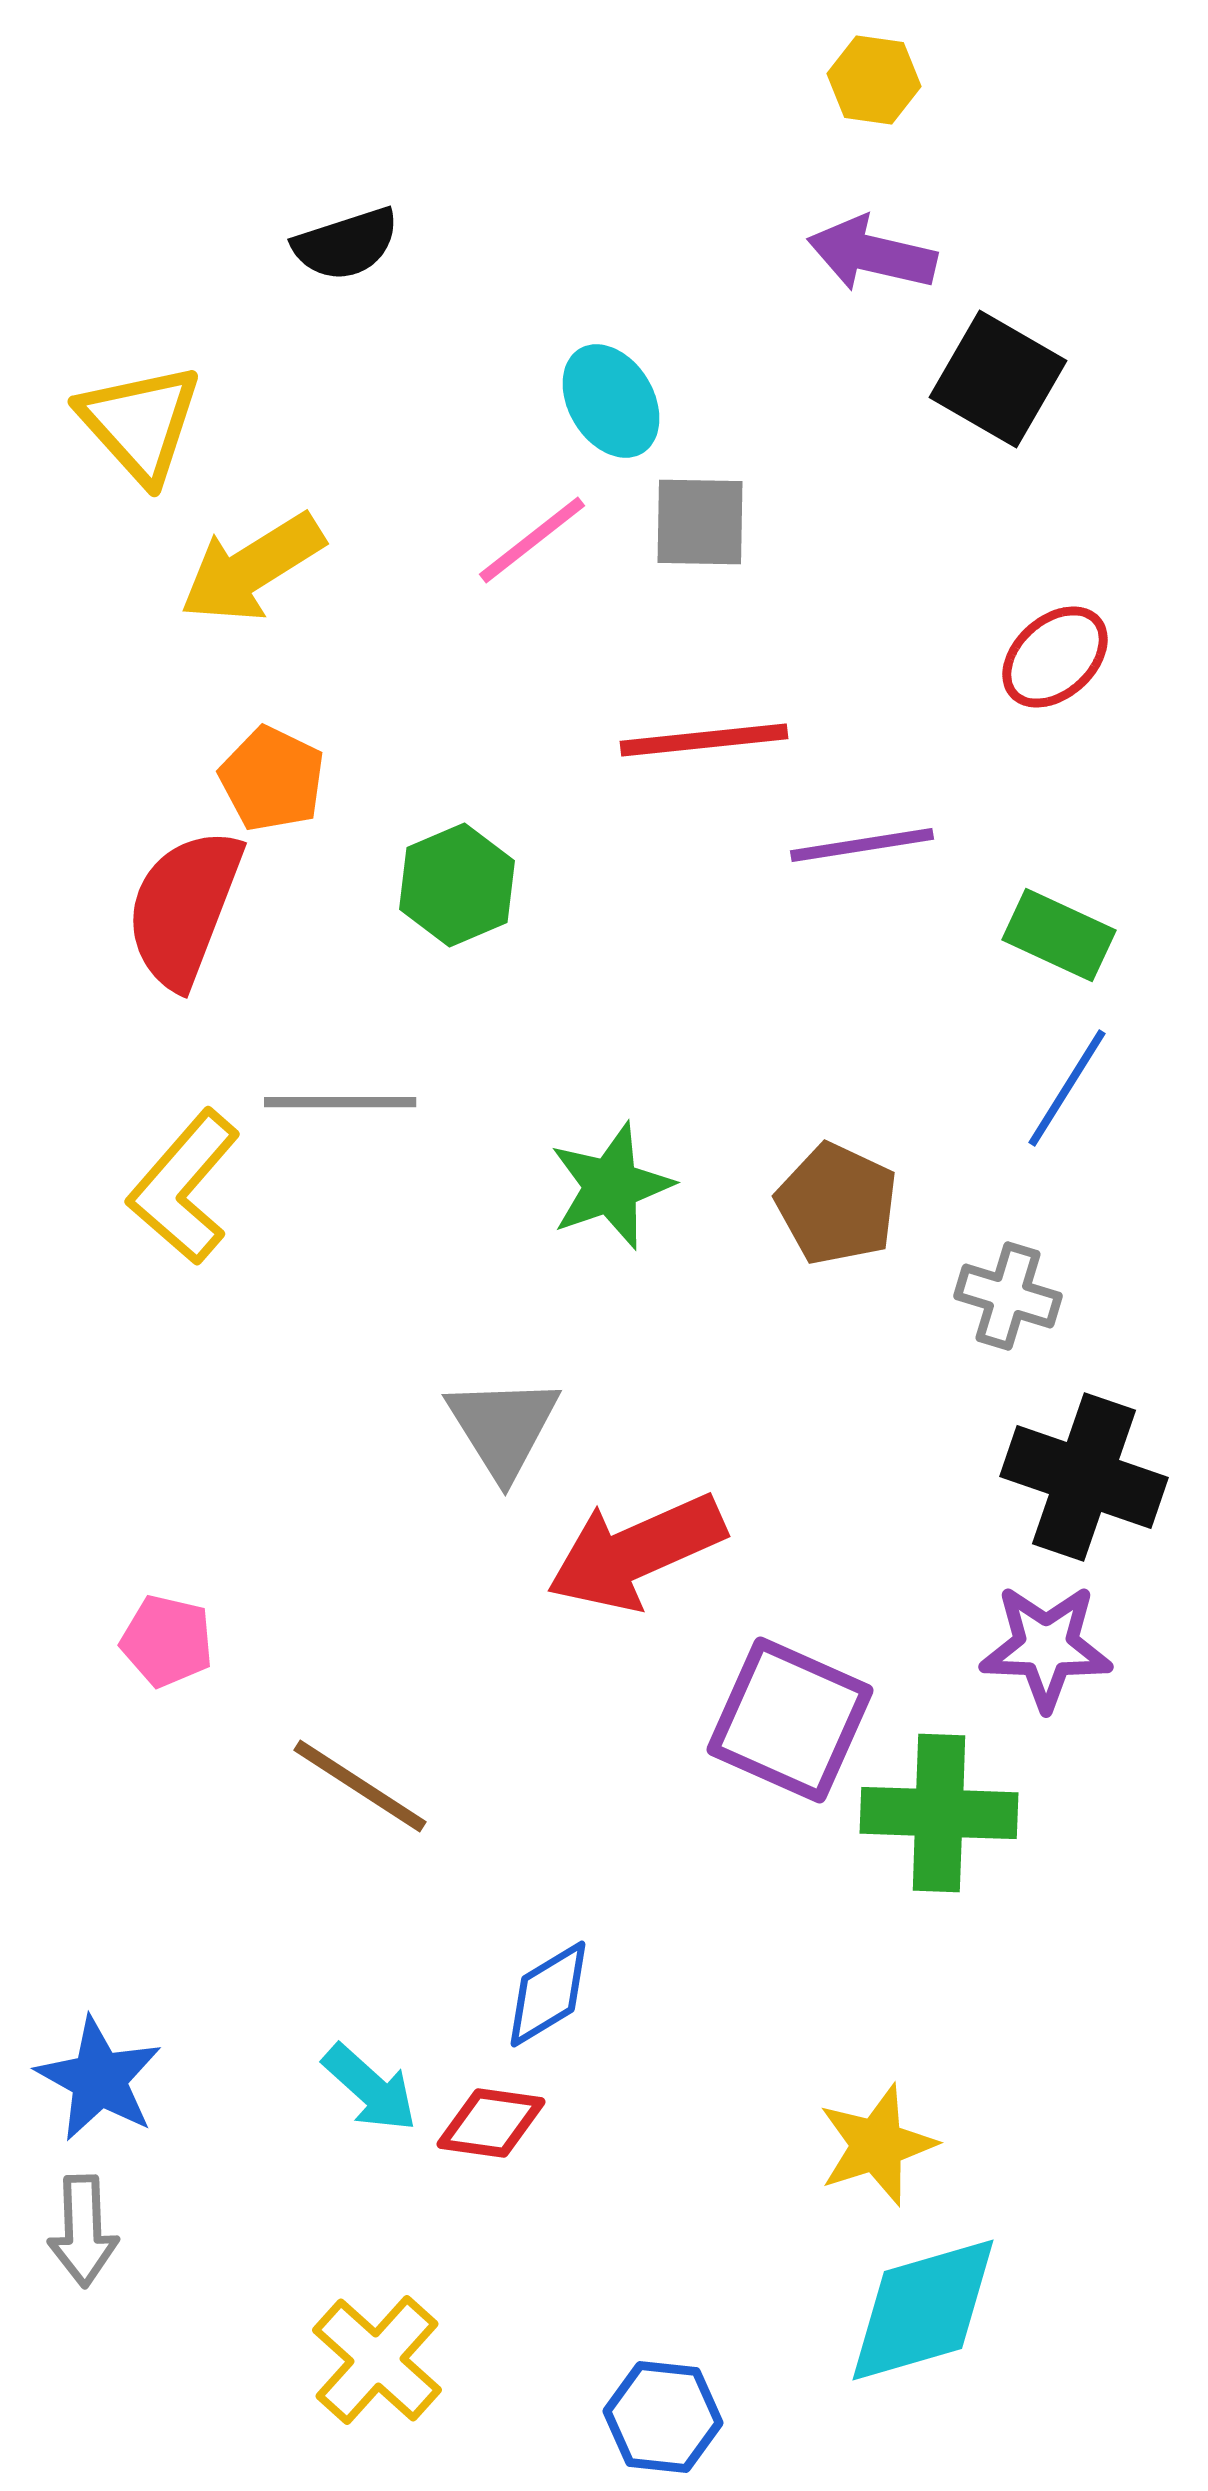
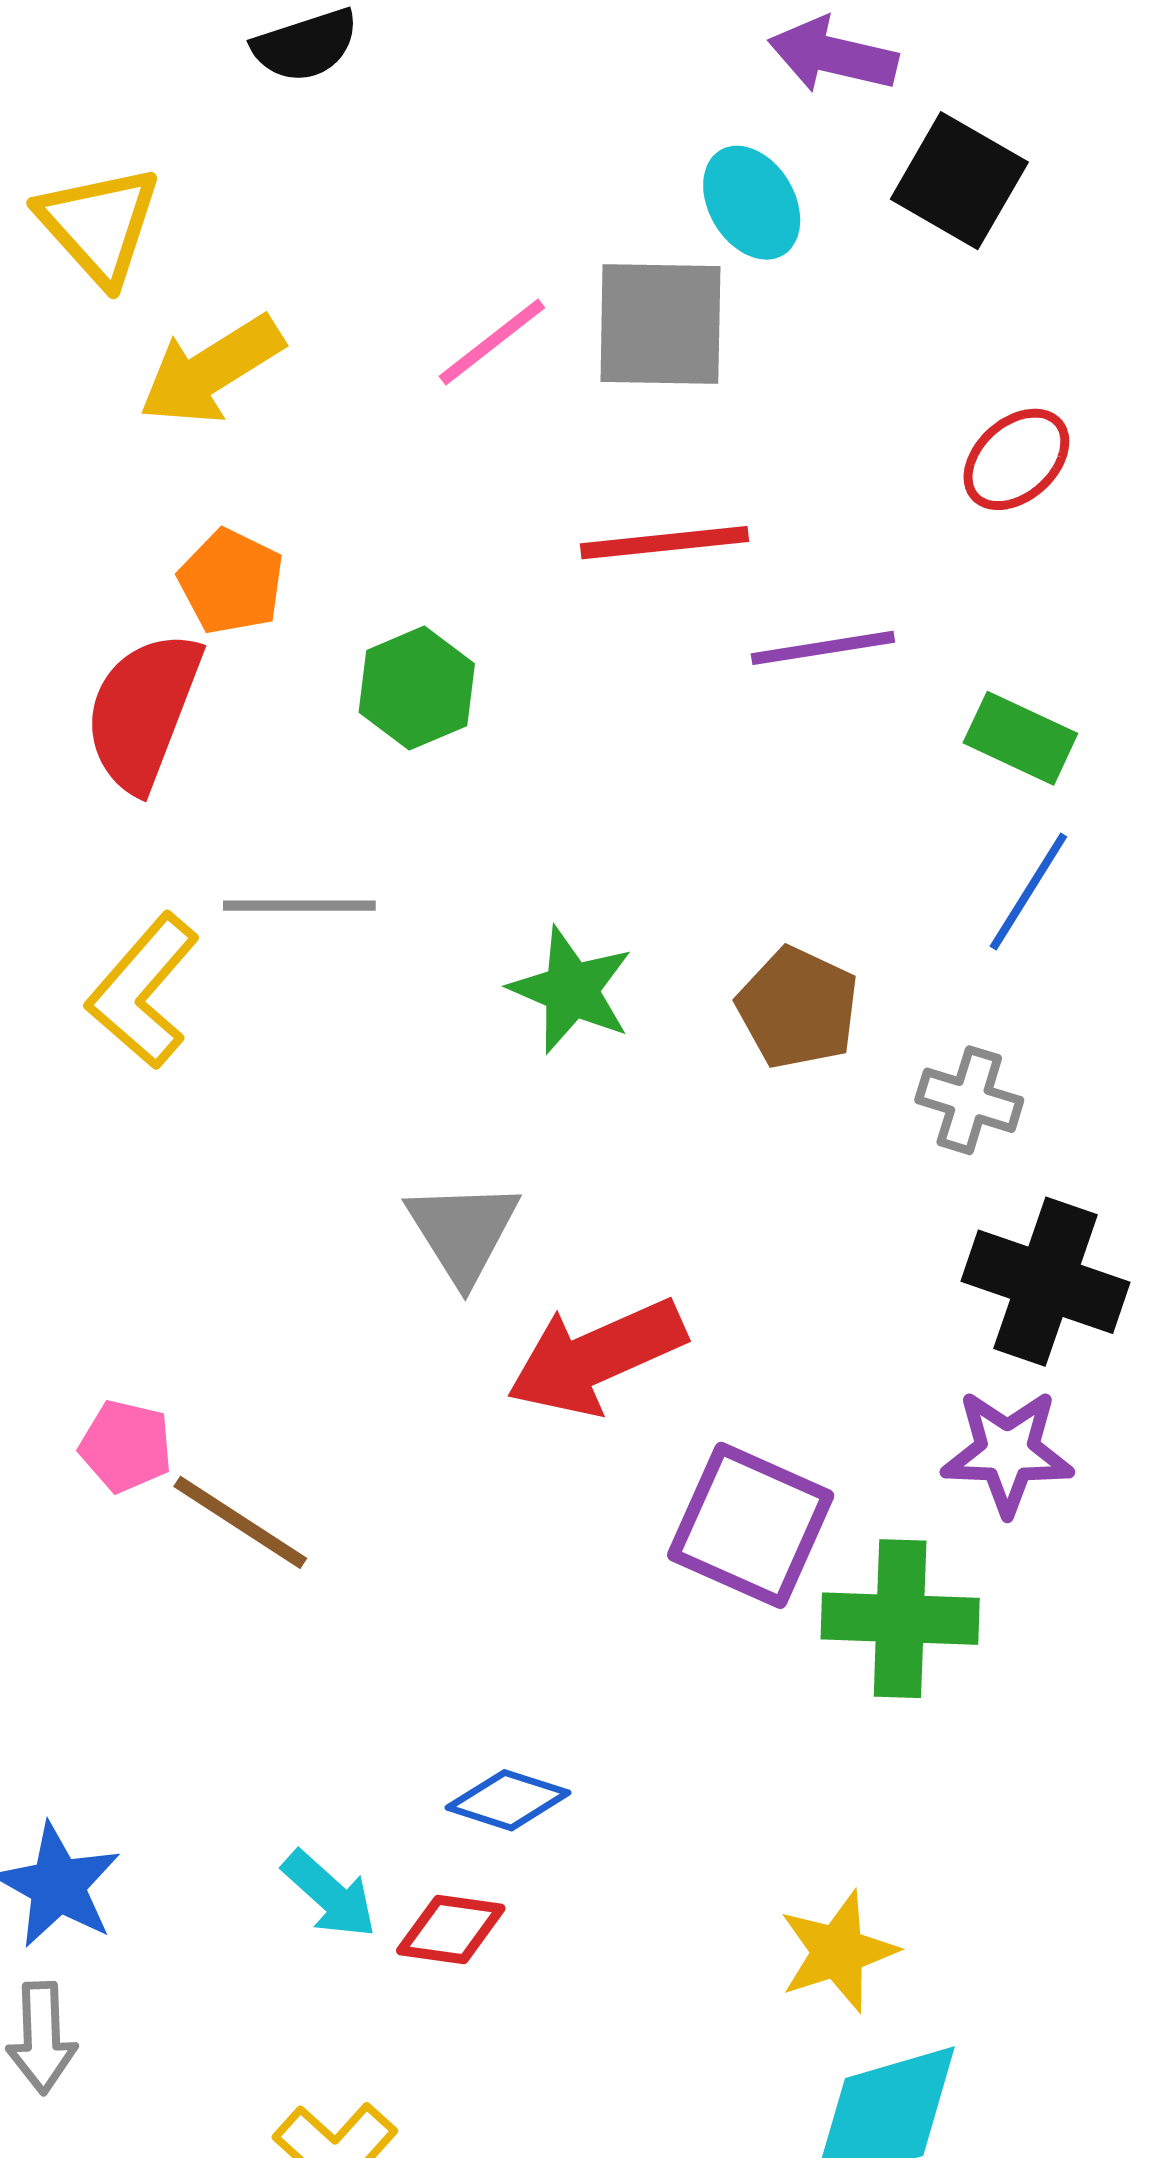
cyan ellipse: (611, 401) -> (752, 203), moved
gray square: (700, 522) -> (660, 324), size x1.4
green star: (611, 1186) -> (571, 990), turned -30
brown line: (360, 1786) -> (240, 1522), moved
blue diamond: (548, 1994) -> (508, 1800), turned 49

